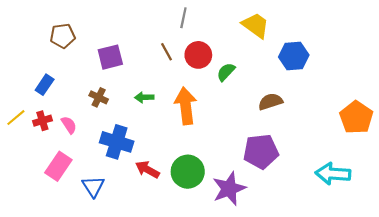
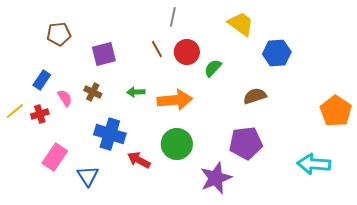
orange arrow: (186, 106) -> (175, 100), turned 92
pink semicircle: (69, 125) -> (65, 98), moved
green circle: (188, 172) -> (177, 144), moved

